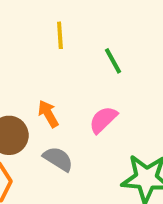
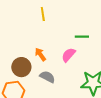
green line: (113, 61) -> (82, 37), moved, turned -56

